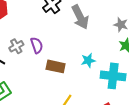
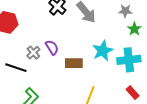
cyan star: (88, 60) -> (103, 51), size x1.5

